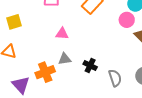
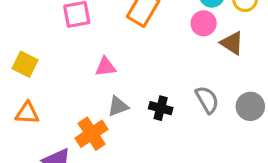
yellow square: (14, 22) -> (25, 64), turned -35
gray semicircle: (115, 78) -> (207, 100), moved

